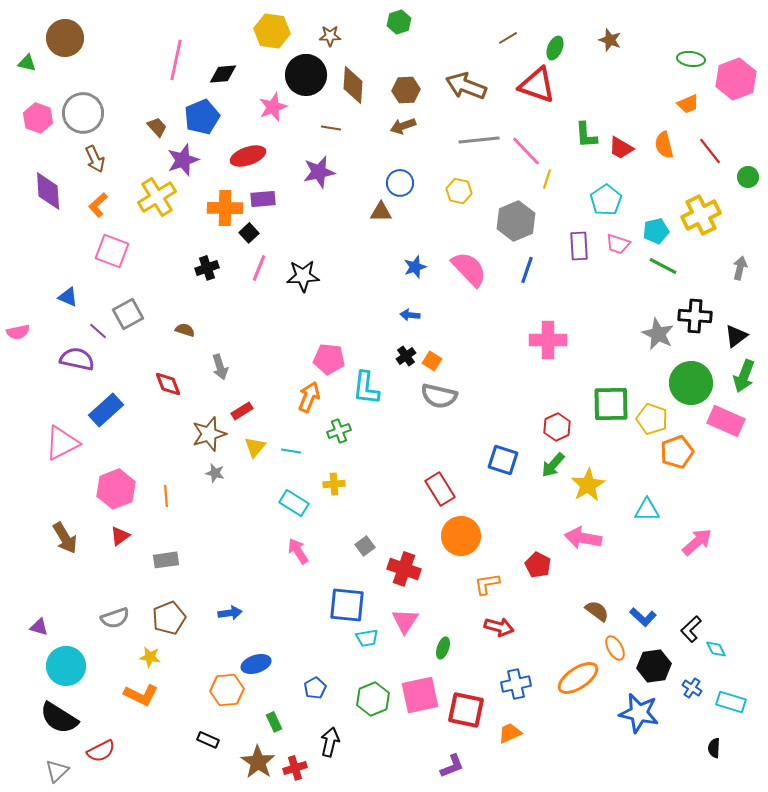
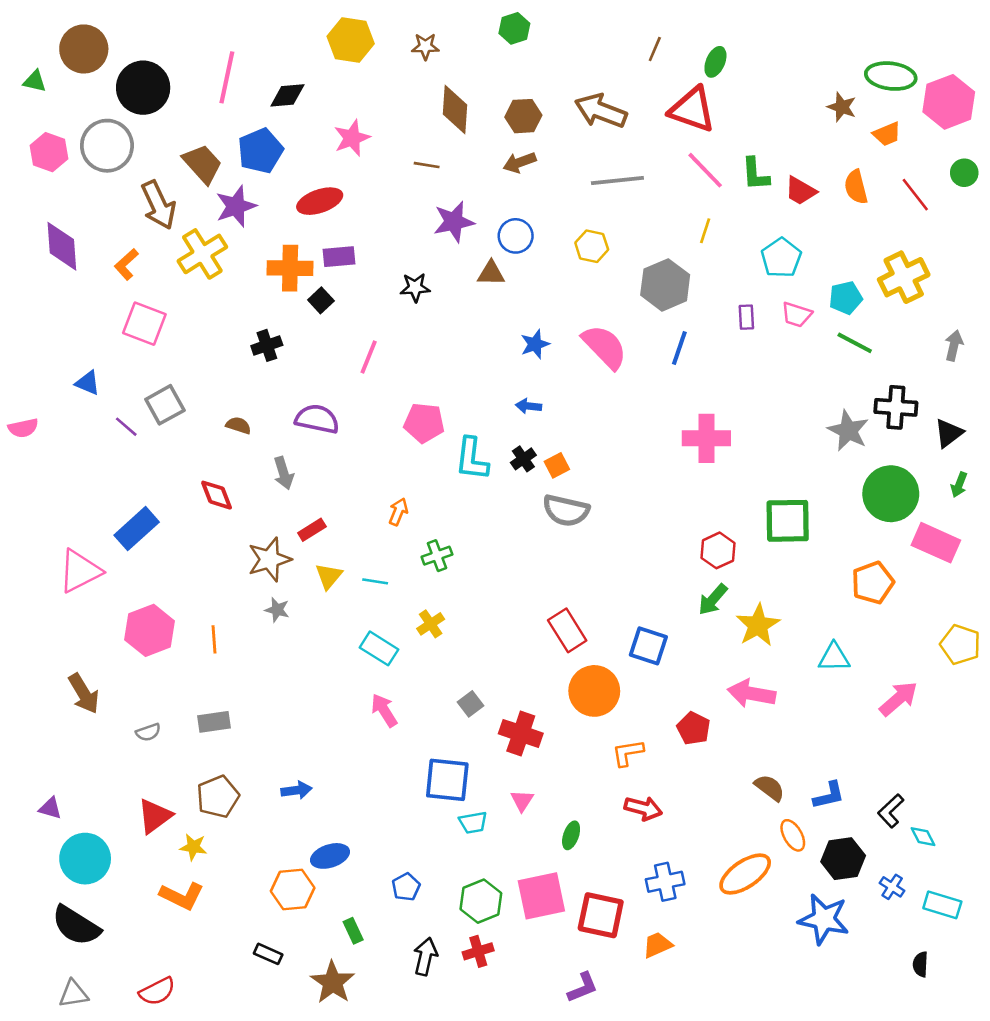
brown line: (508, 38) -> (655, 49), turned -36
brown star: (610, 40) -> (842, 107), moved
green ellipse: (691, 59) -> (891, 76), size x1.4
black circle: (306, 75) -> (143, 88), moved
brown trapezoid: (157, 127) -> (202, 164), size x1.6
pink line: (526, 151) -> (705, 170), moved
brown arrow: (95, 159) -> (159, 205), moved, size x1.4
purple star: (319, 172) -> (454, 222), moved
green circle: (748, 177) -> (964, 173), moved
purple rectangle: (579, 246) -> (746, 317), size x0.7
pink line: (259, 268) -> (369, 357), moved
black star: (303, 276) -> (415, 287), moved, size x0.7
purple semicircle: (77, 359) -> (317, 419), moved
pink pentagon: (329, 359) -> (424, 423), moved
orange square: (432, 361) -> (557, 465), turned 30
green arrow: (744, 376) -> (959, 485), size x0.6
cyan L-shape: (366, 388) -> (472, 459), moved
orange arrow: (309, 397) -> (398, 512), size x0.7
yellow pentagon: (652, 419) -> (960, 645), moved
blue square: (503, 460) -> (648, 646), moved
yellow cross: (334, 484) -> (431, 624), turned -30
red triangle: (120, 536) -> (155, 816), moved, size x1.4
blue L-shape: (643, 617) -> (829, 795), turned -56
gray semicircle: (115, 618) -> (148, 732), moved, size x0.7
pink triangle: (405, 621) -> (522, 801), size x0.7
red semicircle: (101, 751) -> (157, 991), moved
red cross: (295, 768) -> (478, 951), moved
gray triangle: (57, 771) -> (73, 994), turned 35

